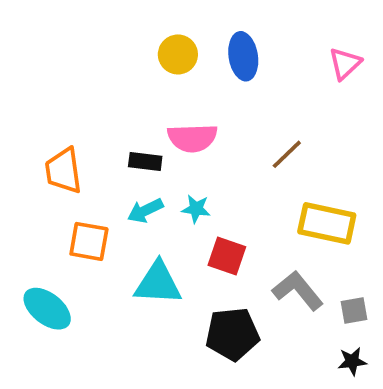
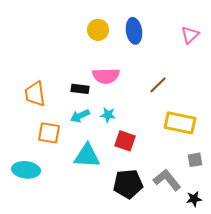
gray L-shape: (298, 290) -> (167, 180), moved
cyan ellipse: (47, 309) -> (26, 170), turned -32
gray square: (354, 310) -> (195, 160), moved

